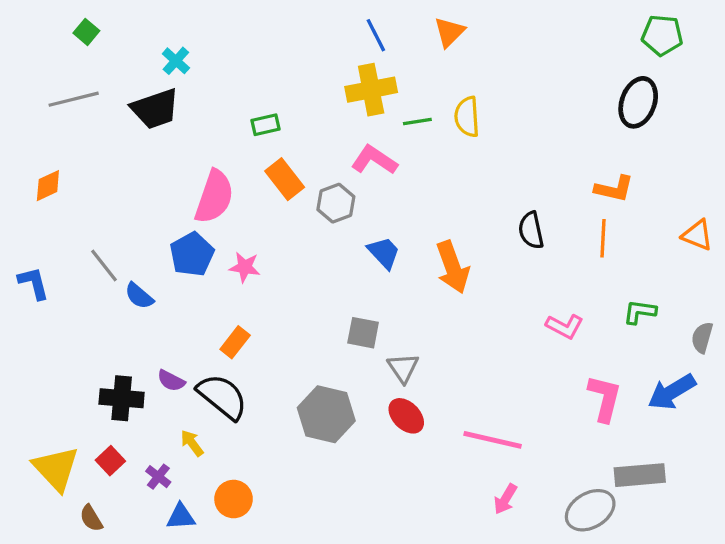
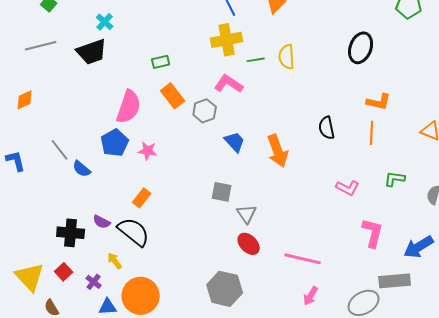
black ellipse: (638, 102) -> (361, 48), moved
blue arrow: (672, 392) -> (419, 247), moved
gray hexagon: (326, 414) -> (225, 289), moved
orange circle: (234, 499) -> (141, 296), size x1.6

